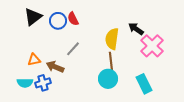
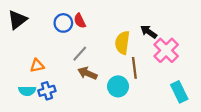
black triangle: (33, 17) -> (17, 20), moved
brown line: (111, 62) -> (134, 68), moved
brown arrow: (55, 67) -> (87, 73), moved
cyan rectangle: (144, 84) -> (179, 92), moved

